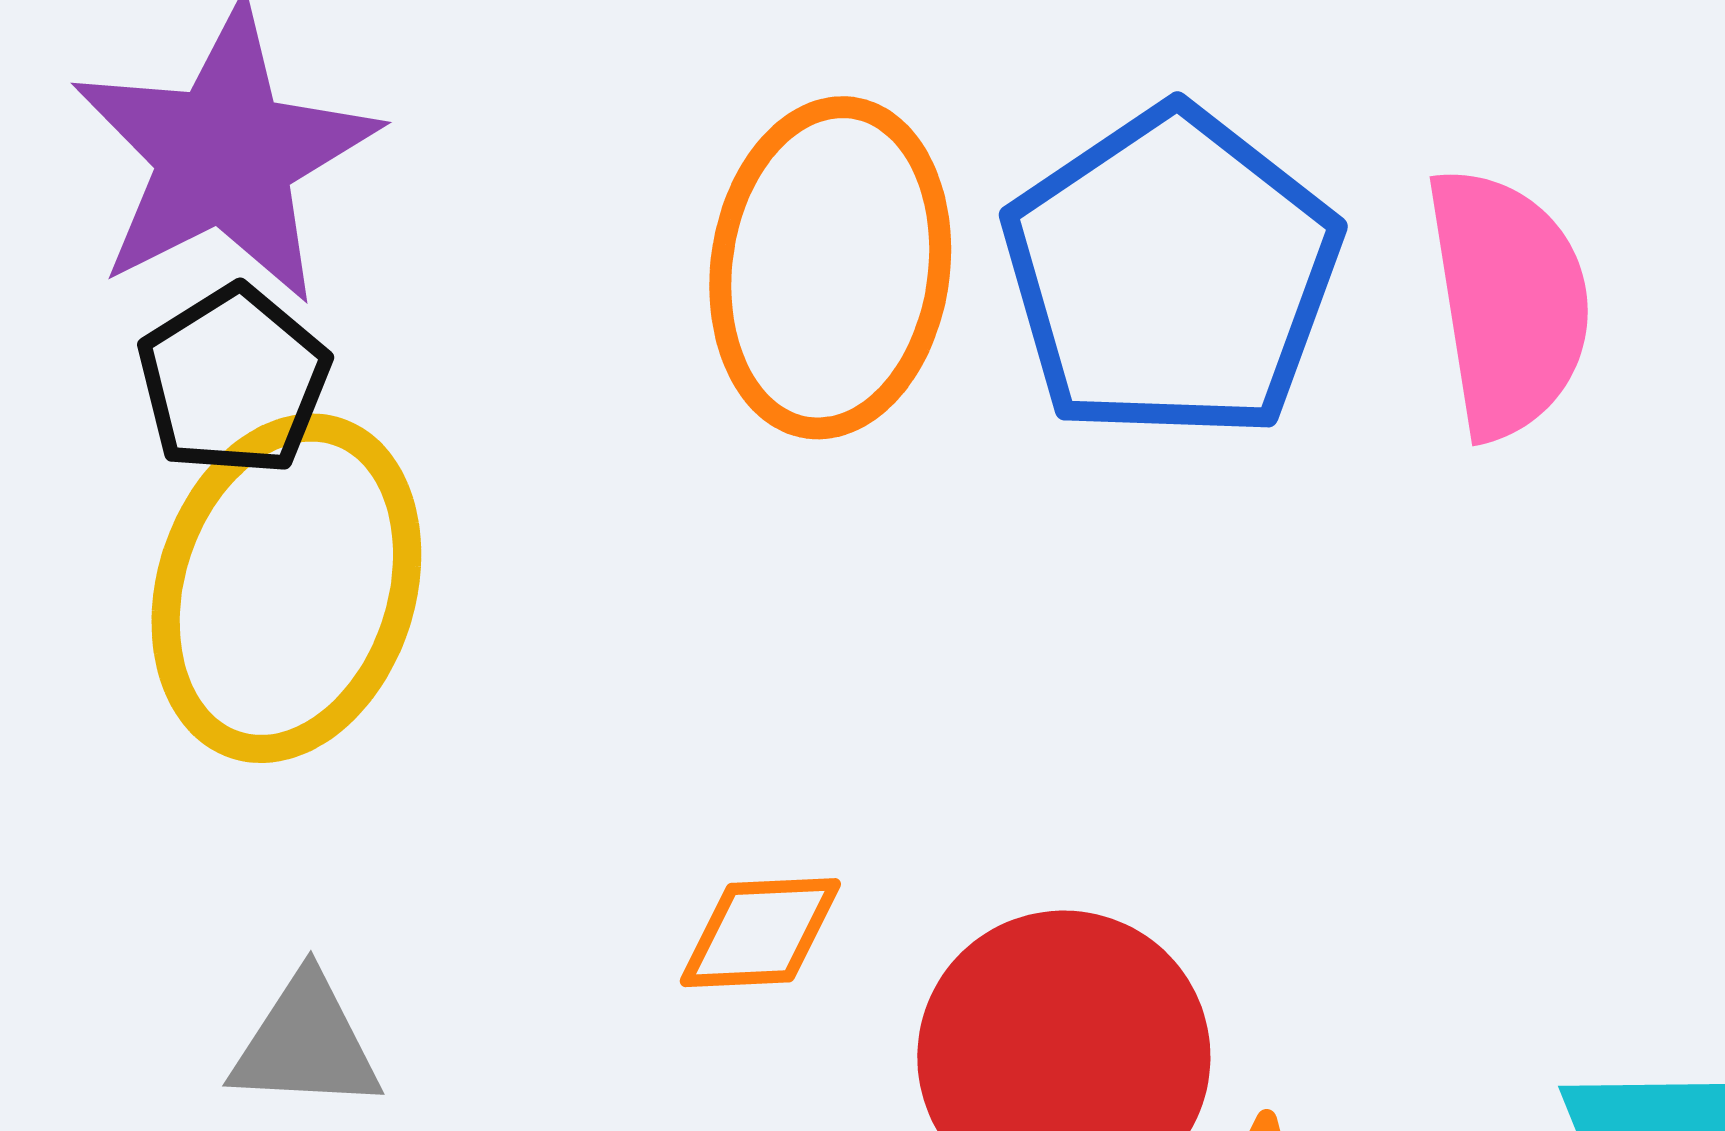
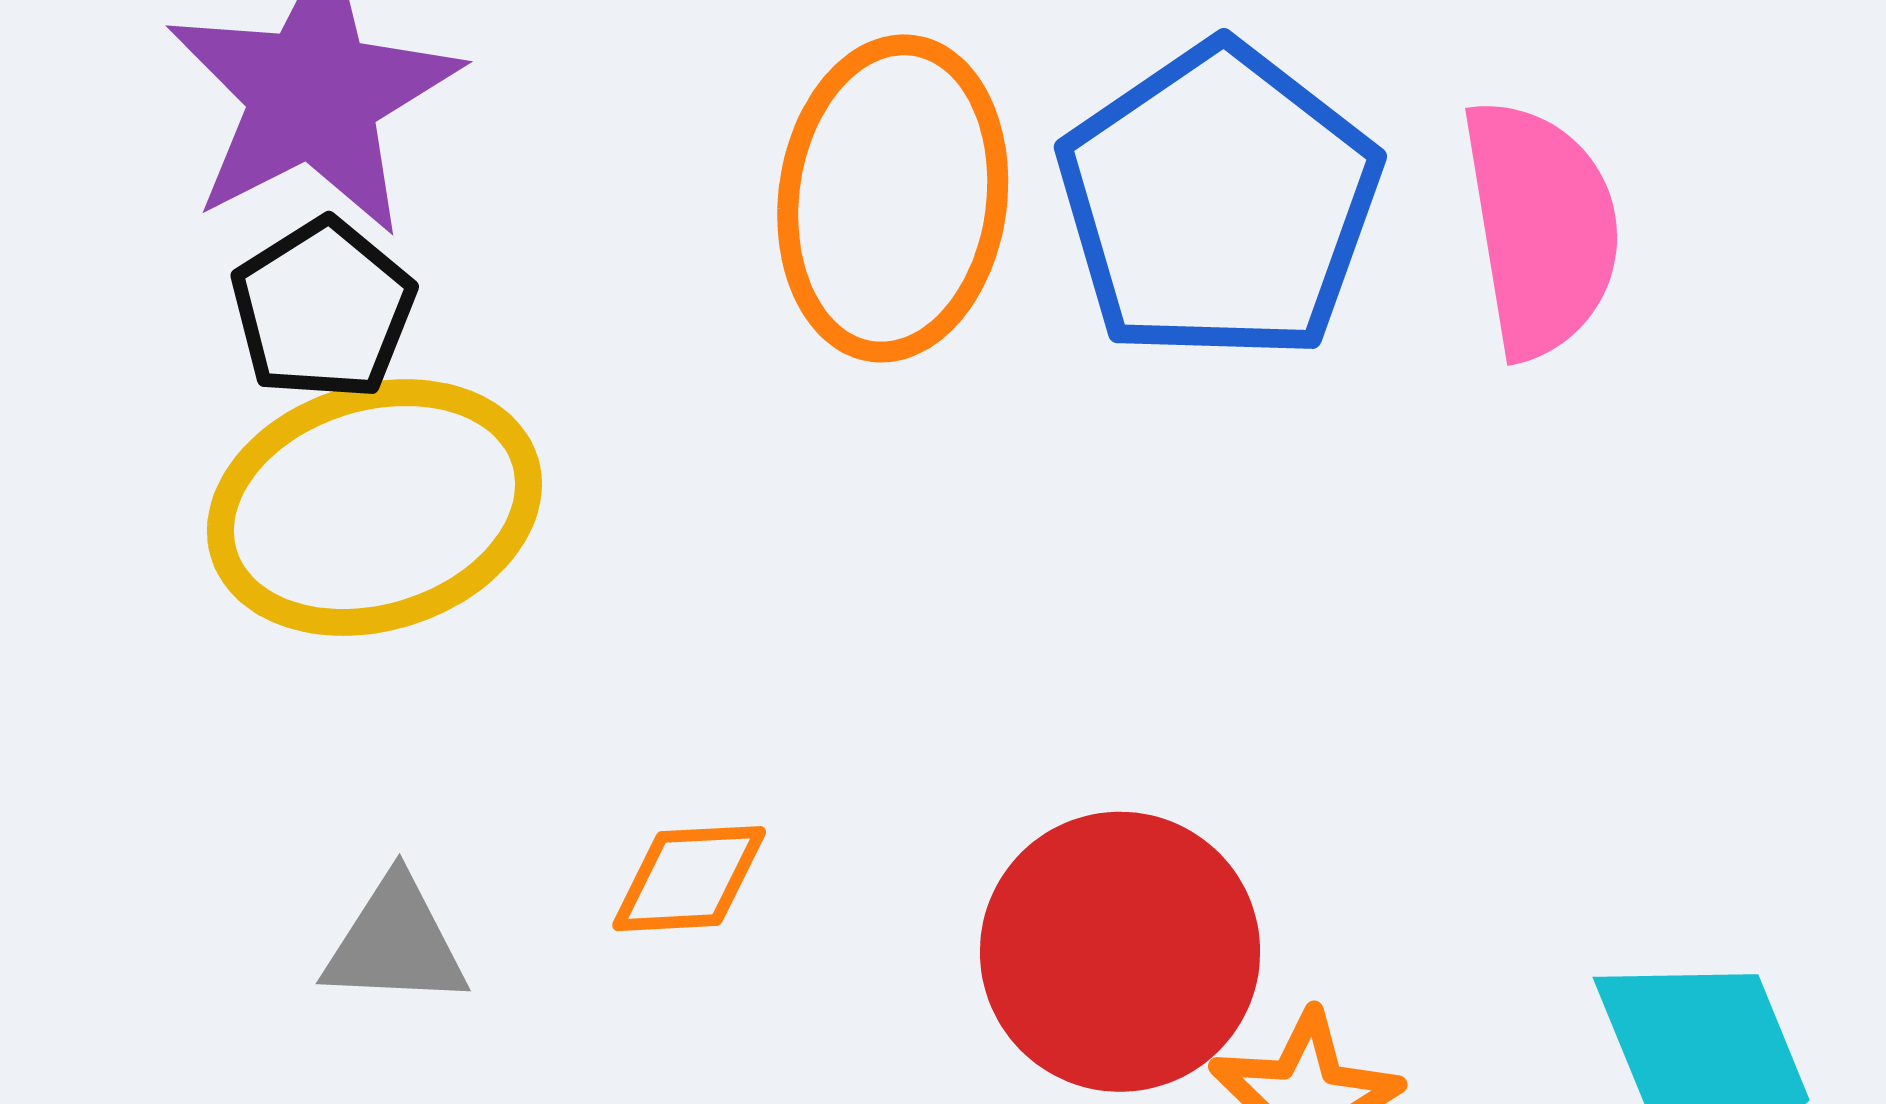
yellow ellipse: (286, 588) -> (374, 508), turned 55
orange diamond: (760, 933) -> (689, 879), moved

